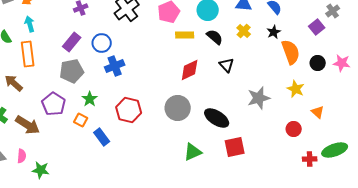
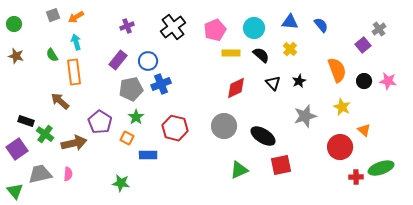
black star: (274, 32) -> (299, 81), moved
gray pentagon: (72, 71) -> (131, 89), moved
brown arrow: (28, 125) -> (74, 143), turned -45
red circle: (294, 129) -> (340, 147), size x1.6
blue rectangle: (102, 137) -> (148, 155), turned -54
green star: (41, 170) -> (121, 183), moved

